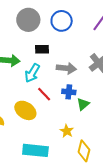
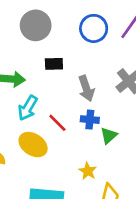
blue circle: (62, 21) -> (94, 28), moved
gray arrow: (66, 68) -> (86, 88), turned 66
cyan arrow: (32, 73) -> (28, 108), moved

